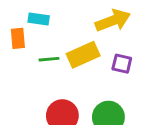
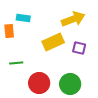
green line: (49, 59) -> (16, 63), moved

